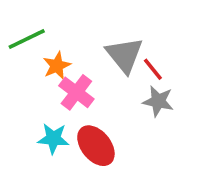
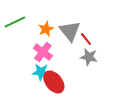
orange star: (57, 66) -> (46, 29), moved
cyan star: (53, 139) -> (41, 72), moved

